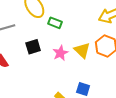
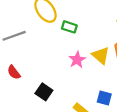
black square: (33, 47) -> (44, 92), moved, turned -35

